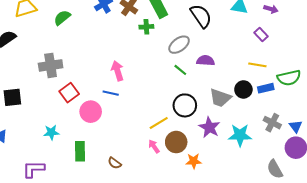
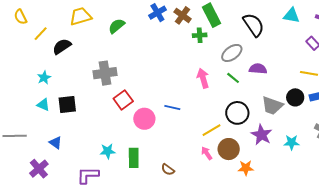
pink arrow: (118, 71) -> (203, 78), moved
blue line: (111, 93) -> (172, 107), moved
cyan star: (51, 132) -> (108, 151), moved
cyan star: (240, 135) -> (292, 142), size x0.7

